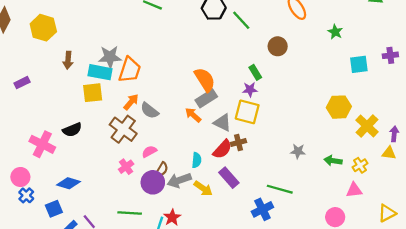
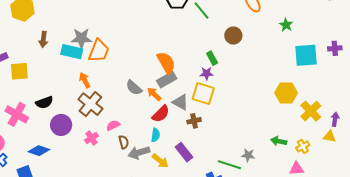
cyan square: (359, 64) -> (306, 55), size x1.4
yellow square: (93, 93) -> (19, 71), moved
orange arrow: (131, 102) -> (85, 80), moved, turned -70
gray semicircle: (149, 110) -> (134, 88), moved
red semicircle: (222, 149) -> (161, 114), moved
gray star: (298, 151) -> (248, 155), moved
brown semicircle: (162, 169) -> (124, 142), turned -48
purple circle: (153, 182) -> (61, 125), moved

